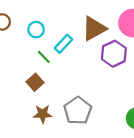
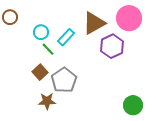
cyan circle: (36, 30) -> (41, 32), moved
gray pentagon: (78, 111) -> (64, 80), moved

